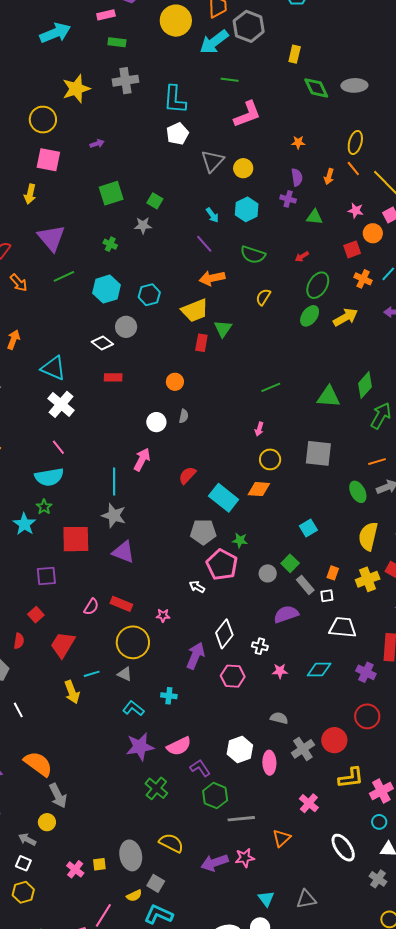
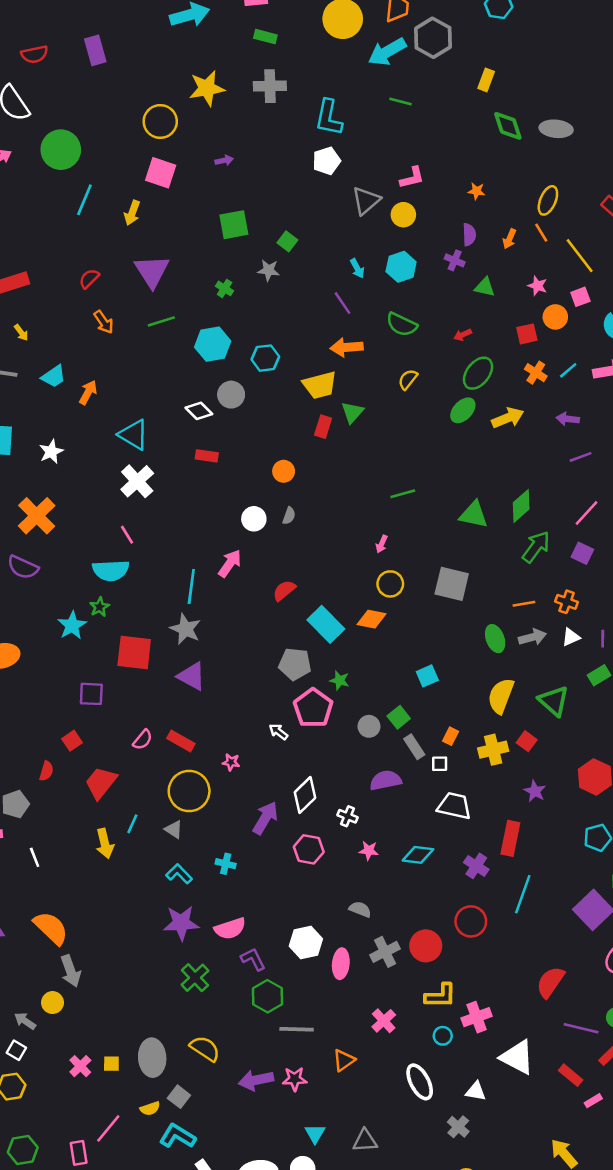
pink L-shape: (247, 114) -> (412, 178), moved, size x0.7
cyan line: (92, 674) -> (132, 824), turned -56
cyan circle: (379, 822) -> (443, 1036), moved

